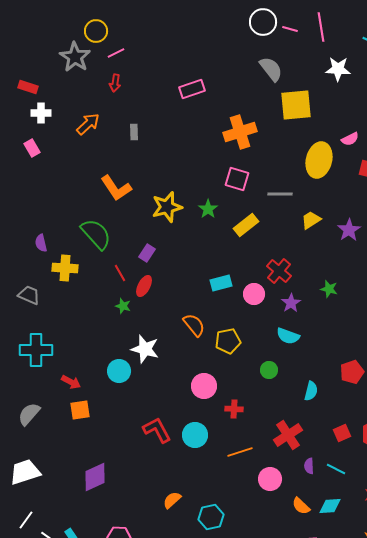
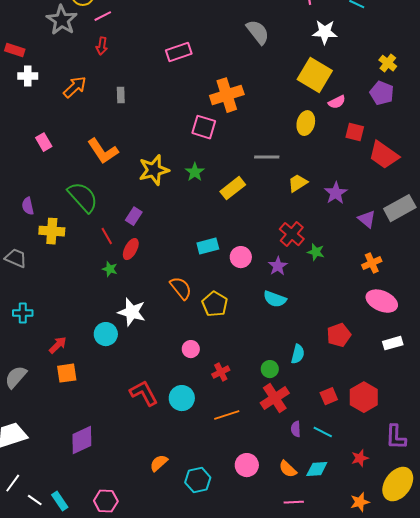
yellow square: (296, 105) -> (315, 75), moved, turned 36
pink rectangle: (32, 148) -> (44, 142), moved
yellow ellipse: (319, 160) -> (306, 123), size x0.7
pink square: (237, 179) -> (204, 127), moved
red cross: (279, 271) -> (292, 234), moved
yellow pentagon: (228, 341) -> (215, 304), turned -30
cyan cross: (36, 350) -> (23, 313), size x0.6
green circle: (269, 370) -> (270, 369), moved
red arrow: (71, 382) -> (58, 345), turned -72
pink circle: (204, 386) -> (191, 349), size x0.7
red cross: (234, 409) -> (221, 372), turned -30
pink circle: (270, 479) -> (247, 465), moved

